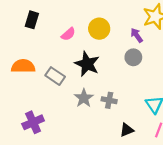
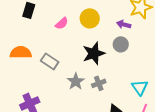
purple arrow: (137, 35) -> (124, 24), turned -40
black star: (87, 64) -> (94, 53), moved, turned 30
gray cross: (109, 100) -> (99, 83), turned -32

